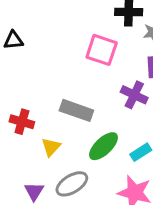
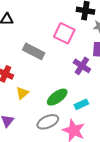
gray rectangle: (76, 110) -> (34, 51), moved
gray ellipse: (72, 184) -> (48, 122), moved

